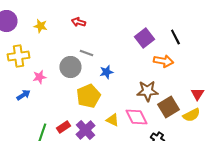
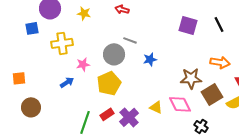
purple square: (144, 38) -> (188, 25), turned -36
orange arrow: (163, 61) -> (220, 62), moved
yellow pentagon: (88, 96) -> (109, 83), moved

